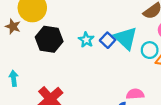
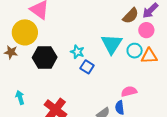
cyan triangle: (126, 38) -> (112, 44), turned 30
blue square: (108, 40) -> (87, 67), moved

